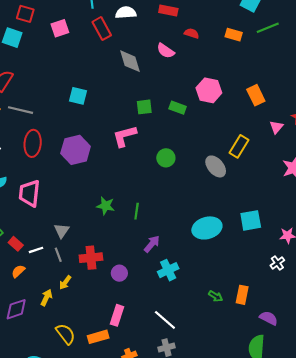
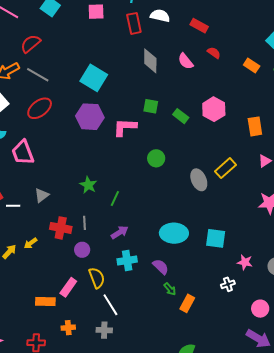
cyan square: (78, 96) -> (94, 78), size x1.5
red ellipse: (33, 143) -> (40, 108), turned 30
purple hexagon: (76, 150) -> (90, 117), moved
pink trapezoid: (29, 193) -> (23, 153), turned -44
gray line: (58, 255) -> (85, 223), moved
green arrow: (216, 296) -> (170, 289), moved
purple semicircle: (269, 318) -> (161, 267), moved
yellow semicircle: (66, 334) -> (97, 278), moved

